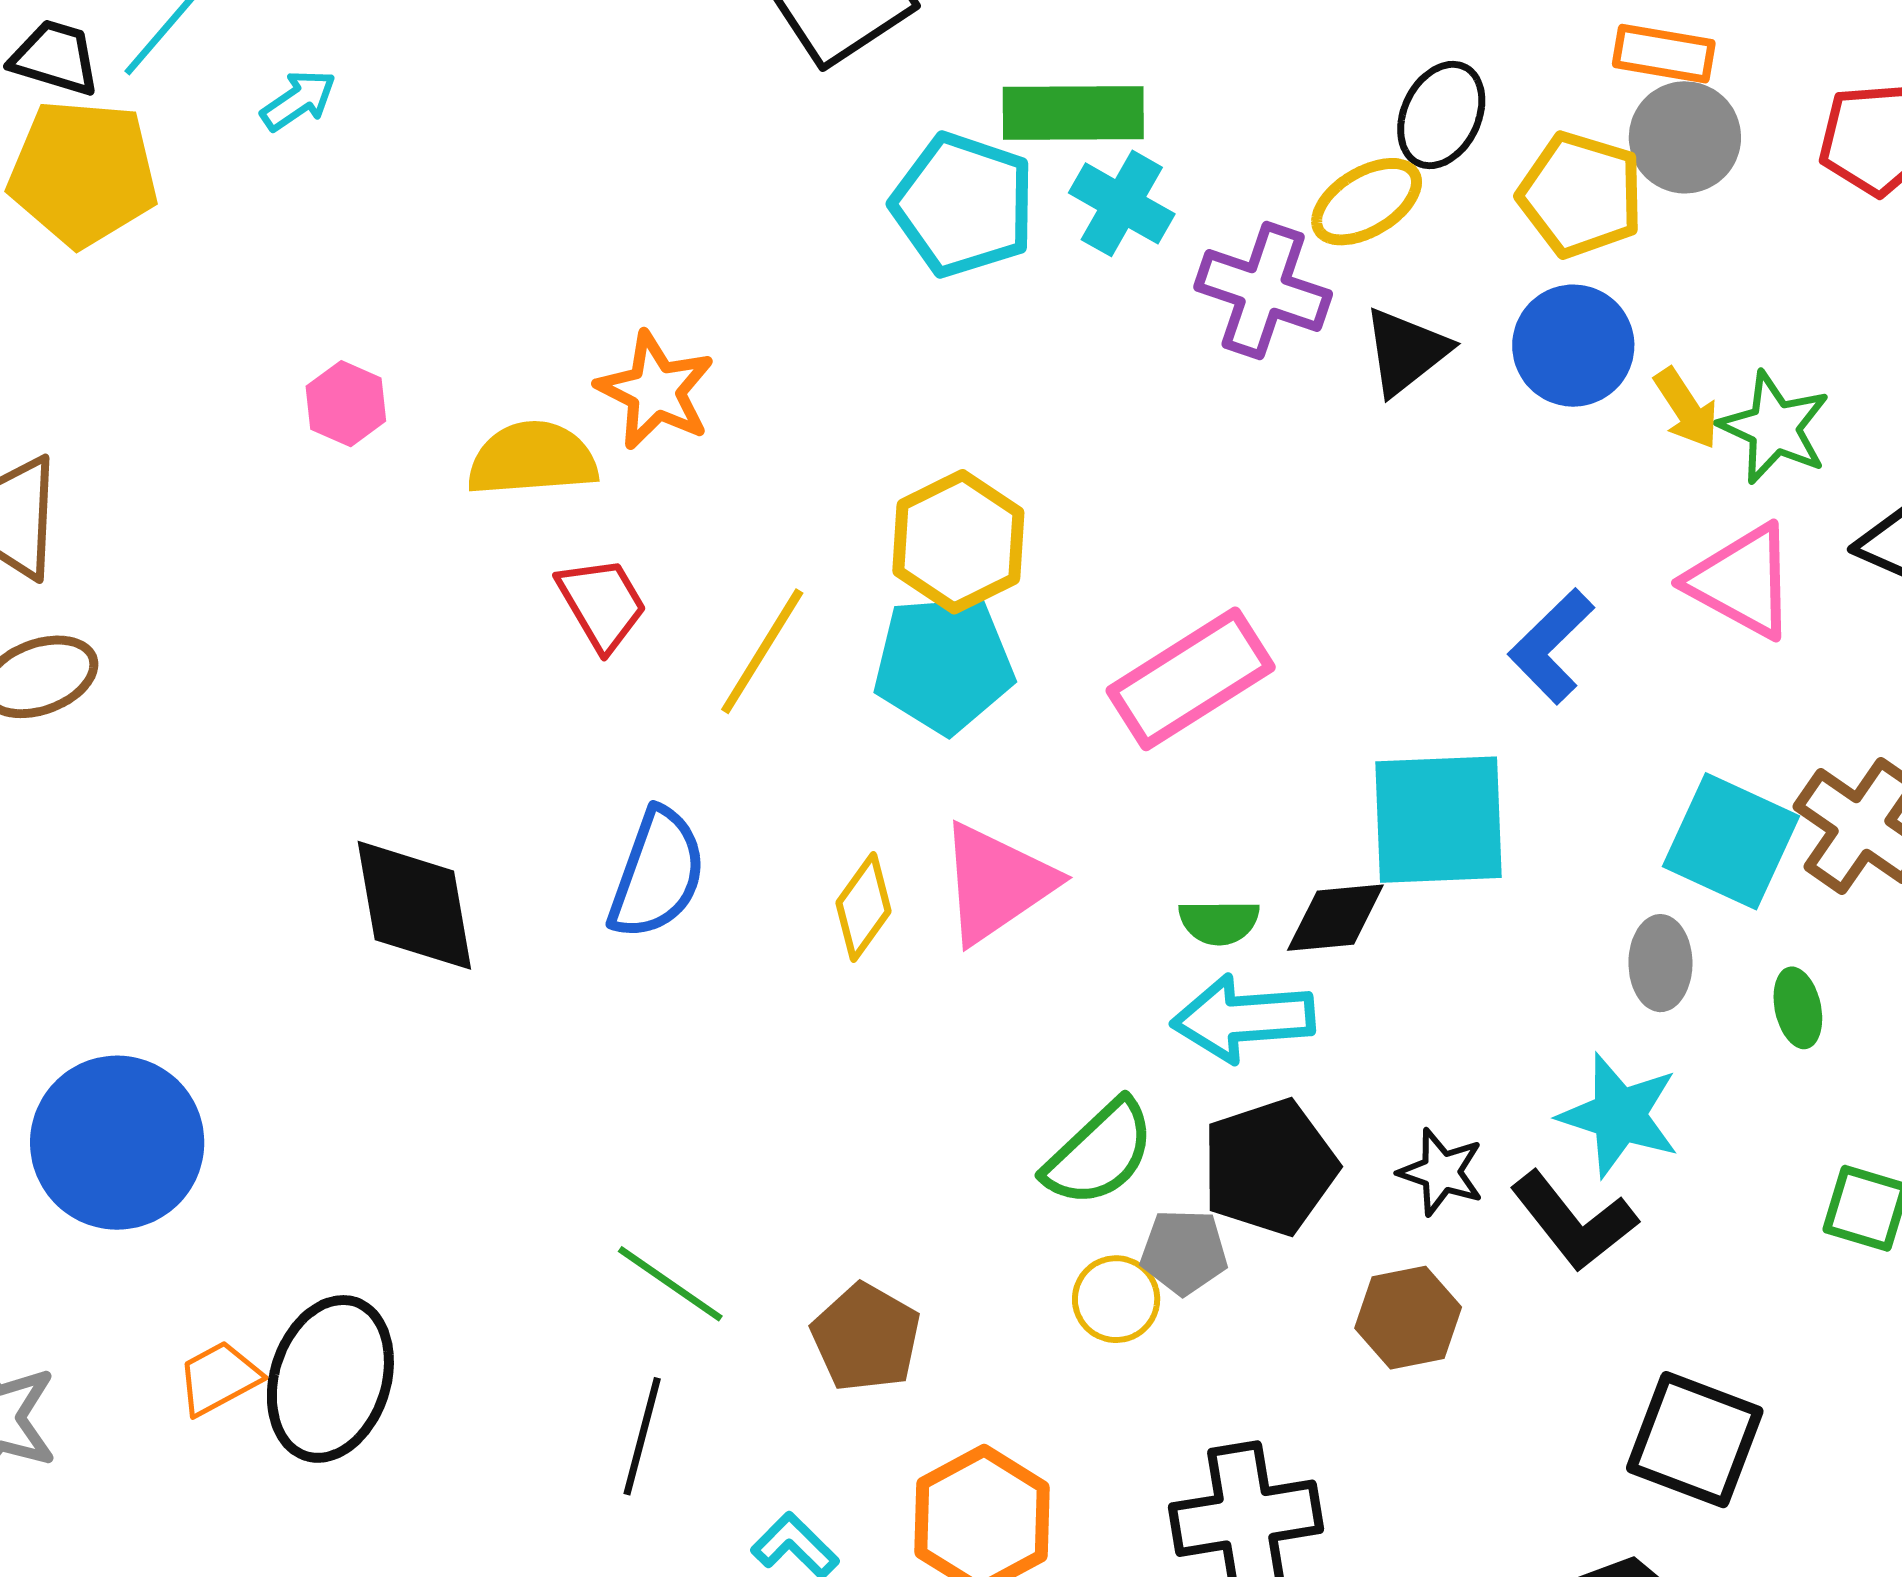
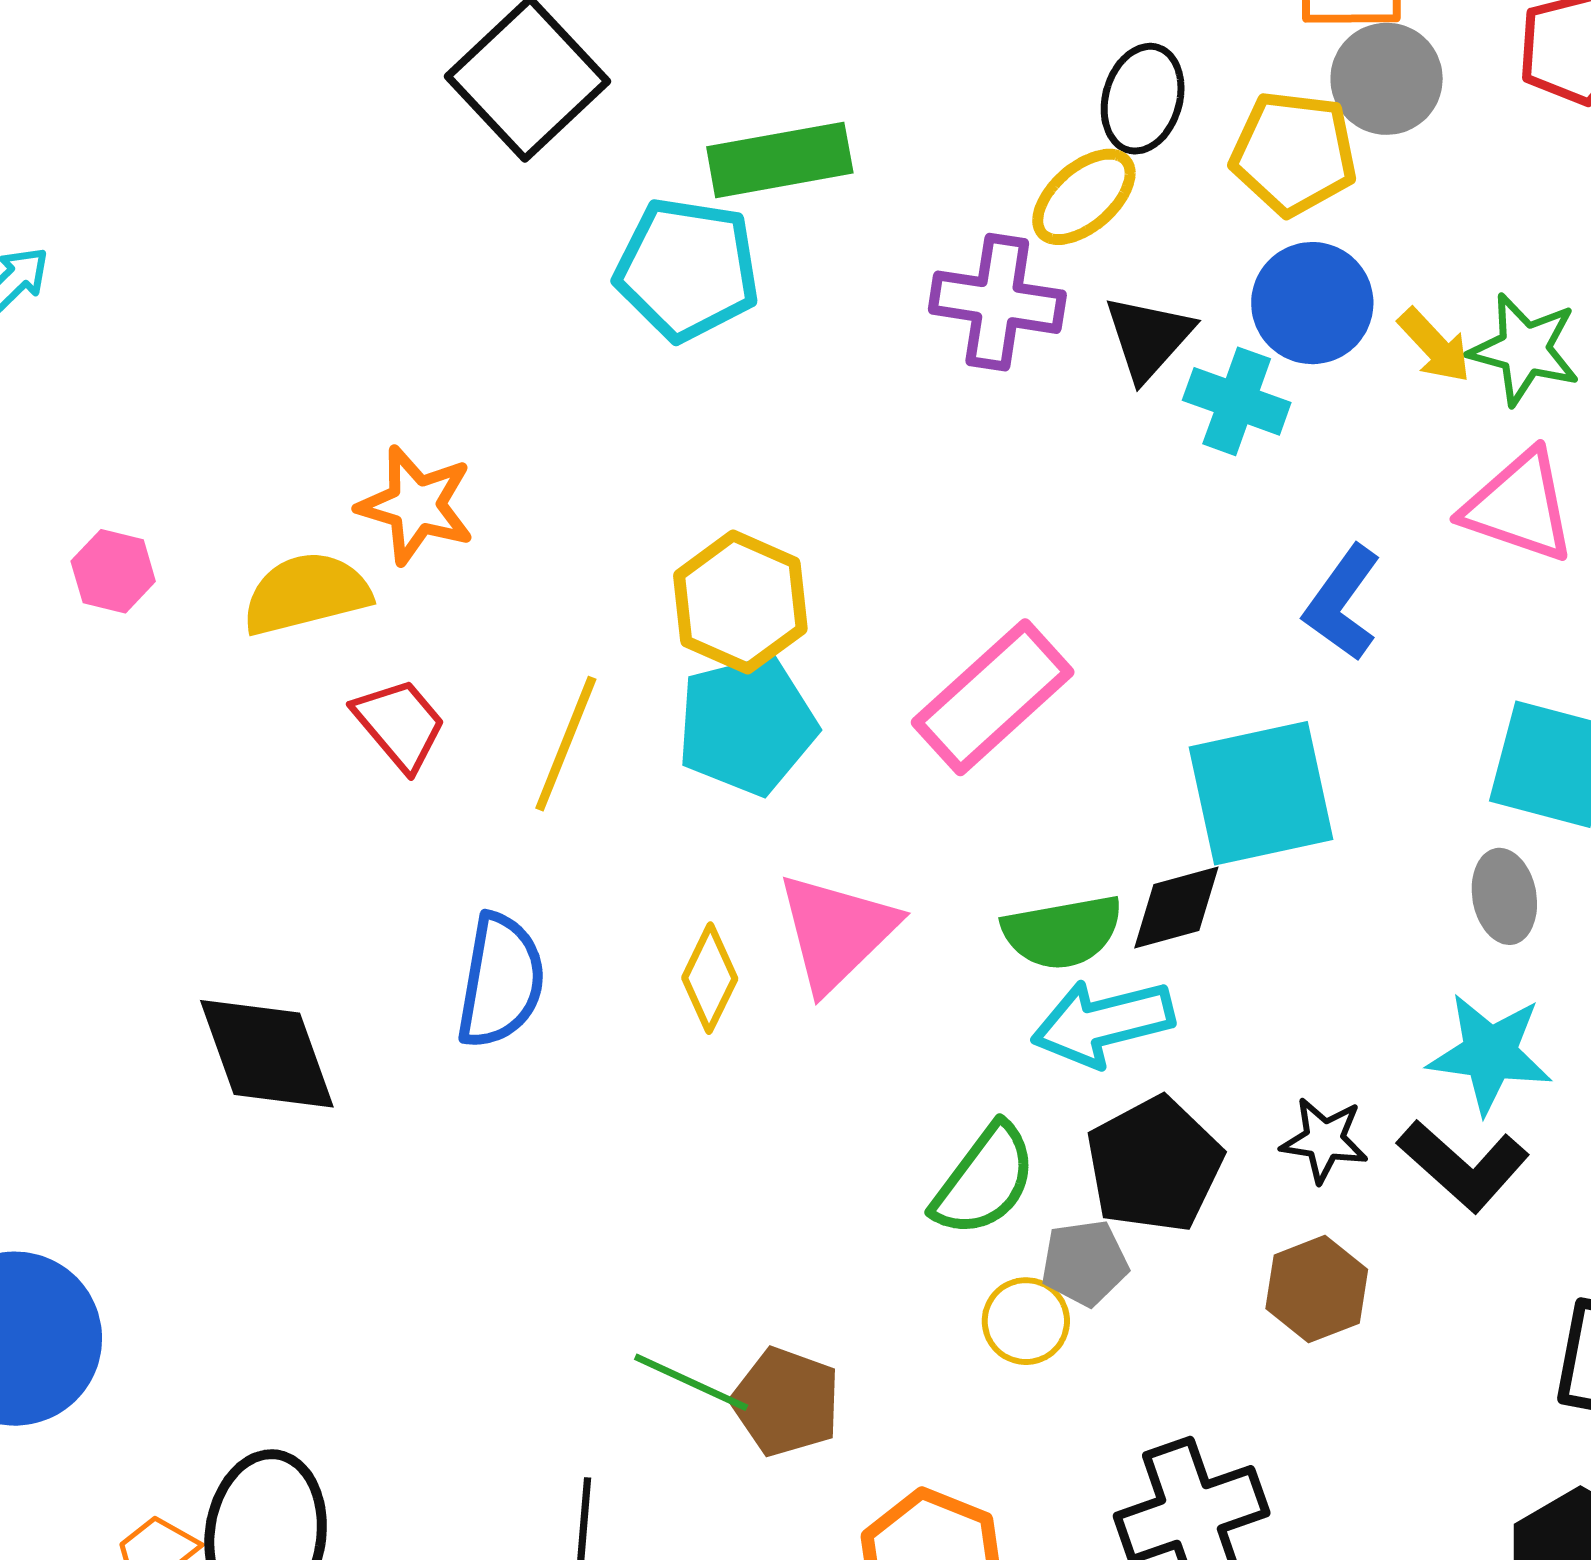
cyan cross: (1122, 203) -> (1237, 401), moved
green semicircle: (1219, 922) -> (1062, 932), size x1.5
green line: (670, 1284) -> (691, 1382), moved

